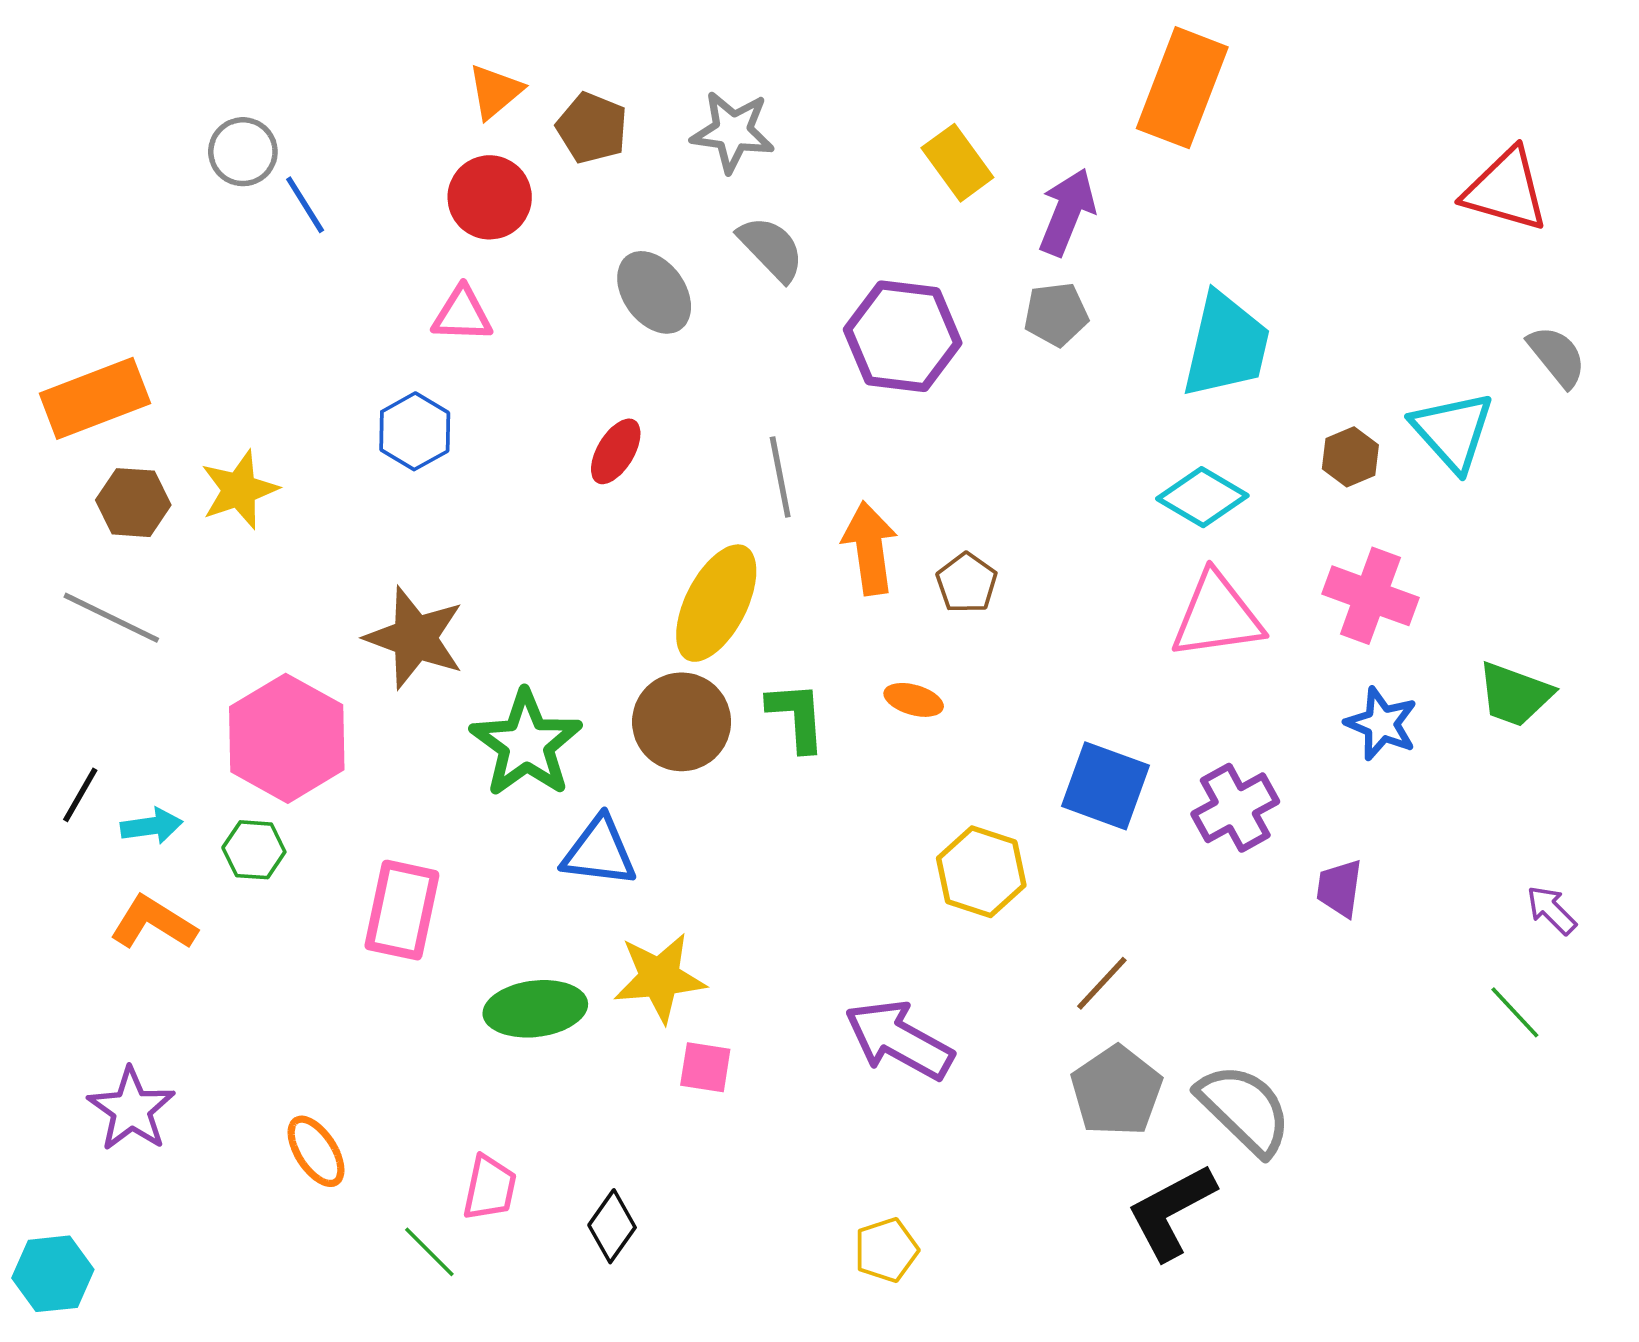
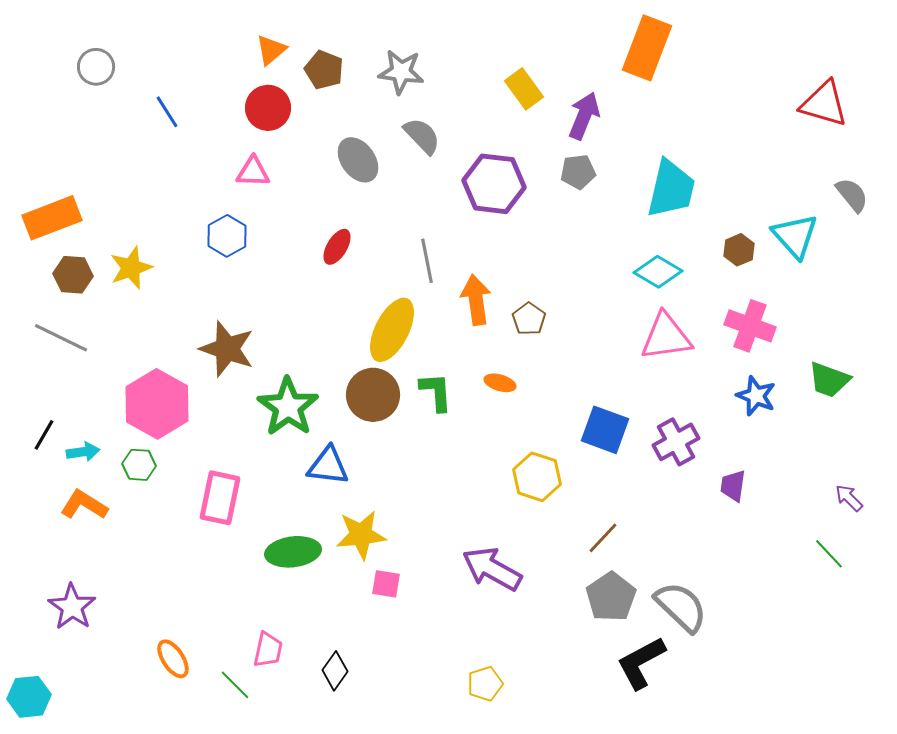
gray circle: (243, 152) -> (96, 67), moved
orange ellipse: (316, 1151) -> (173, 659), moved

